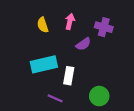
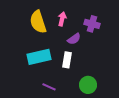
yellow semicircle: (43, 25) -> (38, 22), size x1.6
white rectangle: (69, 76) -> (67, 60), moved

